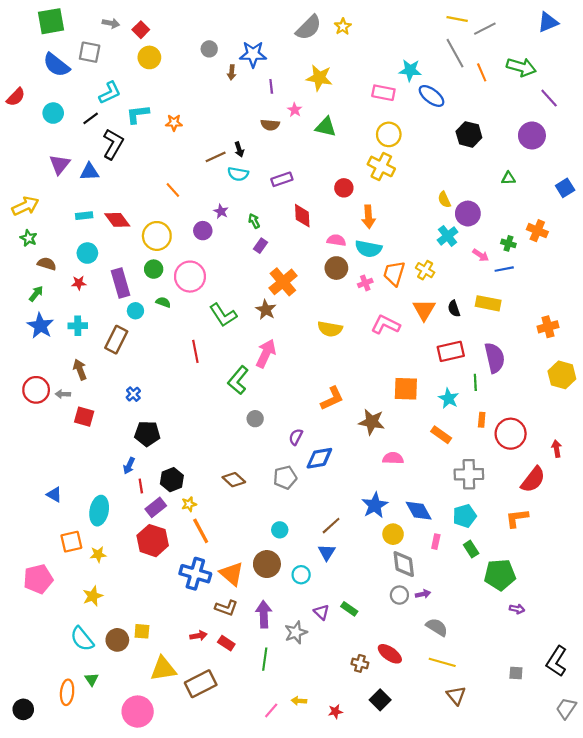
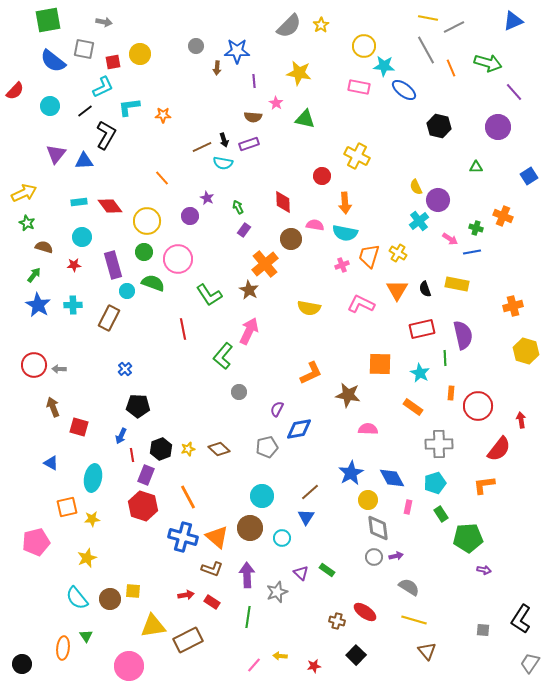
red square: (141, 30) -> (113, 62), moved, turned 35
yellow circle: (389, 134) -> (364, 46), moved
purple rectangle: (282, 179) -> (249, 144), moved
brown circle: (336, 268) -> (291, 239), moved
green semicircle: (163, 302) -> (153, 283), size x1.6
brown arrow: (80, 370) -> (53, 407), moved
red square: (84, 417) -> (79, 427), moved
yellow star: (189, 504) -> (188, 449), moved
purple rectangle: (156, 507) -> (146, 475), turned -30
cyan circle: (280, 530) -> (262, 496), size x1.5

